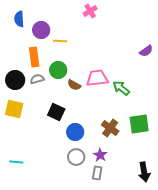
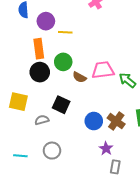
gray semicircle: (37, 79) -> (42, 120), moved
black circle: (15, 80) -> (40, 72), moved
blue circle: (75, 132) -> (94, 121), moved
gray circle: (76, 157) -> (52, 151), moved
gray rectangle: (97, 173) -> (115, 167), moved

